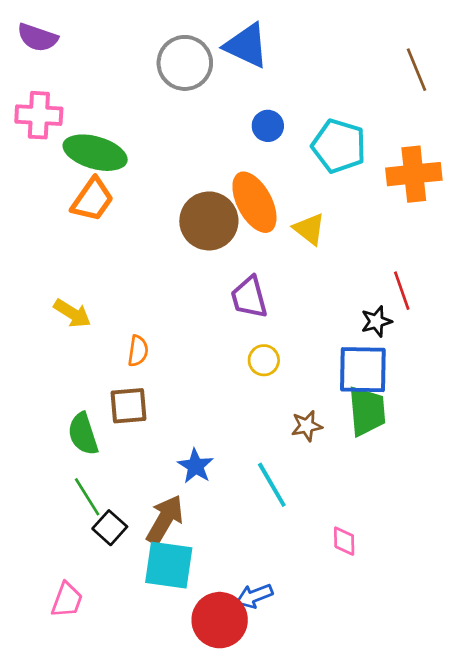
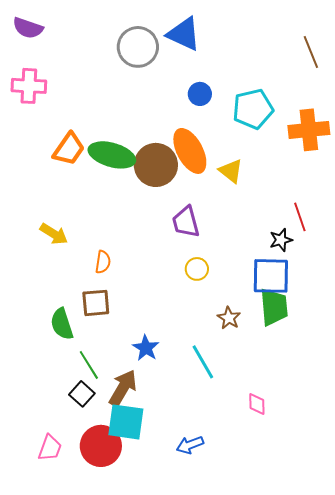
cyan pentagon: (339, 146) -> (253, 109), turned -30
green ellipse: (95, 153) -> (112, 155), moved
brown star: (307, 426) -> (229, 318), turned -30
green line: (87, 497) -> (89, 365), moved
red circle: (220, 620) -> (101, 446), moved

